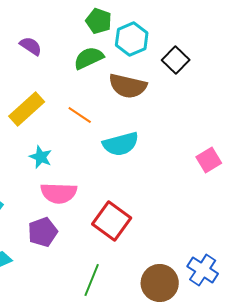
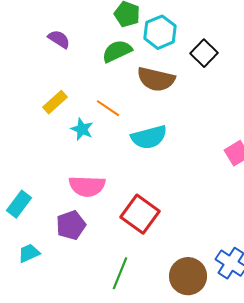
yellow rectangle: (27, 109) -> (55, 102), size x0.7
cyan star: (41, 157) -> (82, 129), moved

